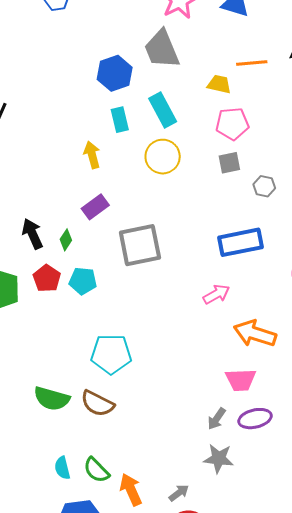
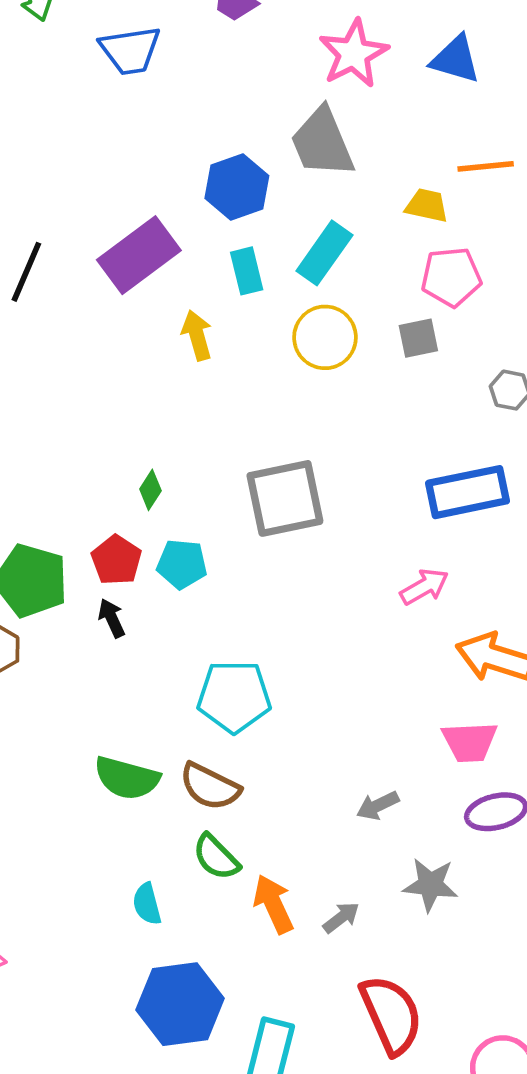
cyan rectangle: (163, 110) -> (324, 253), turned 64
gray square: (229, 163) -> (418, 338), moved
purple rectangle: (95, 207) -> (139, 255), moved, size x1.6
black arrow: (32, 234) -> (112, 618), moved, size x0.7
gray arrow: (217, 419) -> (378, 806), moved, turned 30
green semicircle: (96, 470) -> (216, 857), moved
orange arrow: (131, 490) -> (273, 904), moved
gray arrow: (179, 493) -> (341, 918), moved

